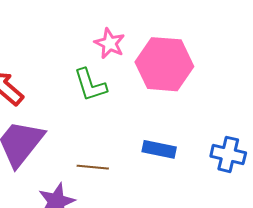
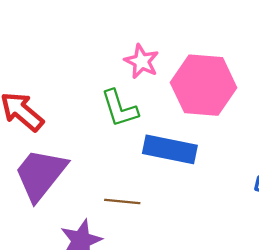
blue rectangle: (159, 149) -> (170, 149), moved, size x1.4

